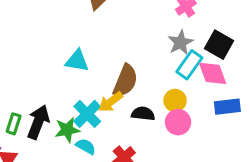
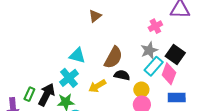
pink diamond: (213, 73) -> (169, 74), turned 35
brown semicircle: (125, 81) -> (113, 57), moved
cyan cross: (87, 114) -> (69, 78), moved
black semicircle: (143, 114) -> (122, 75), moved

